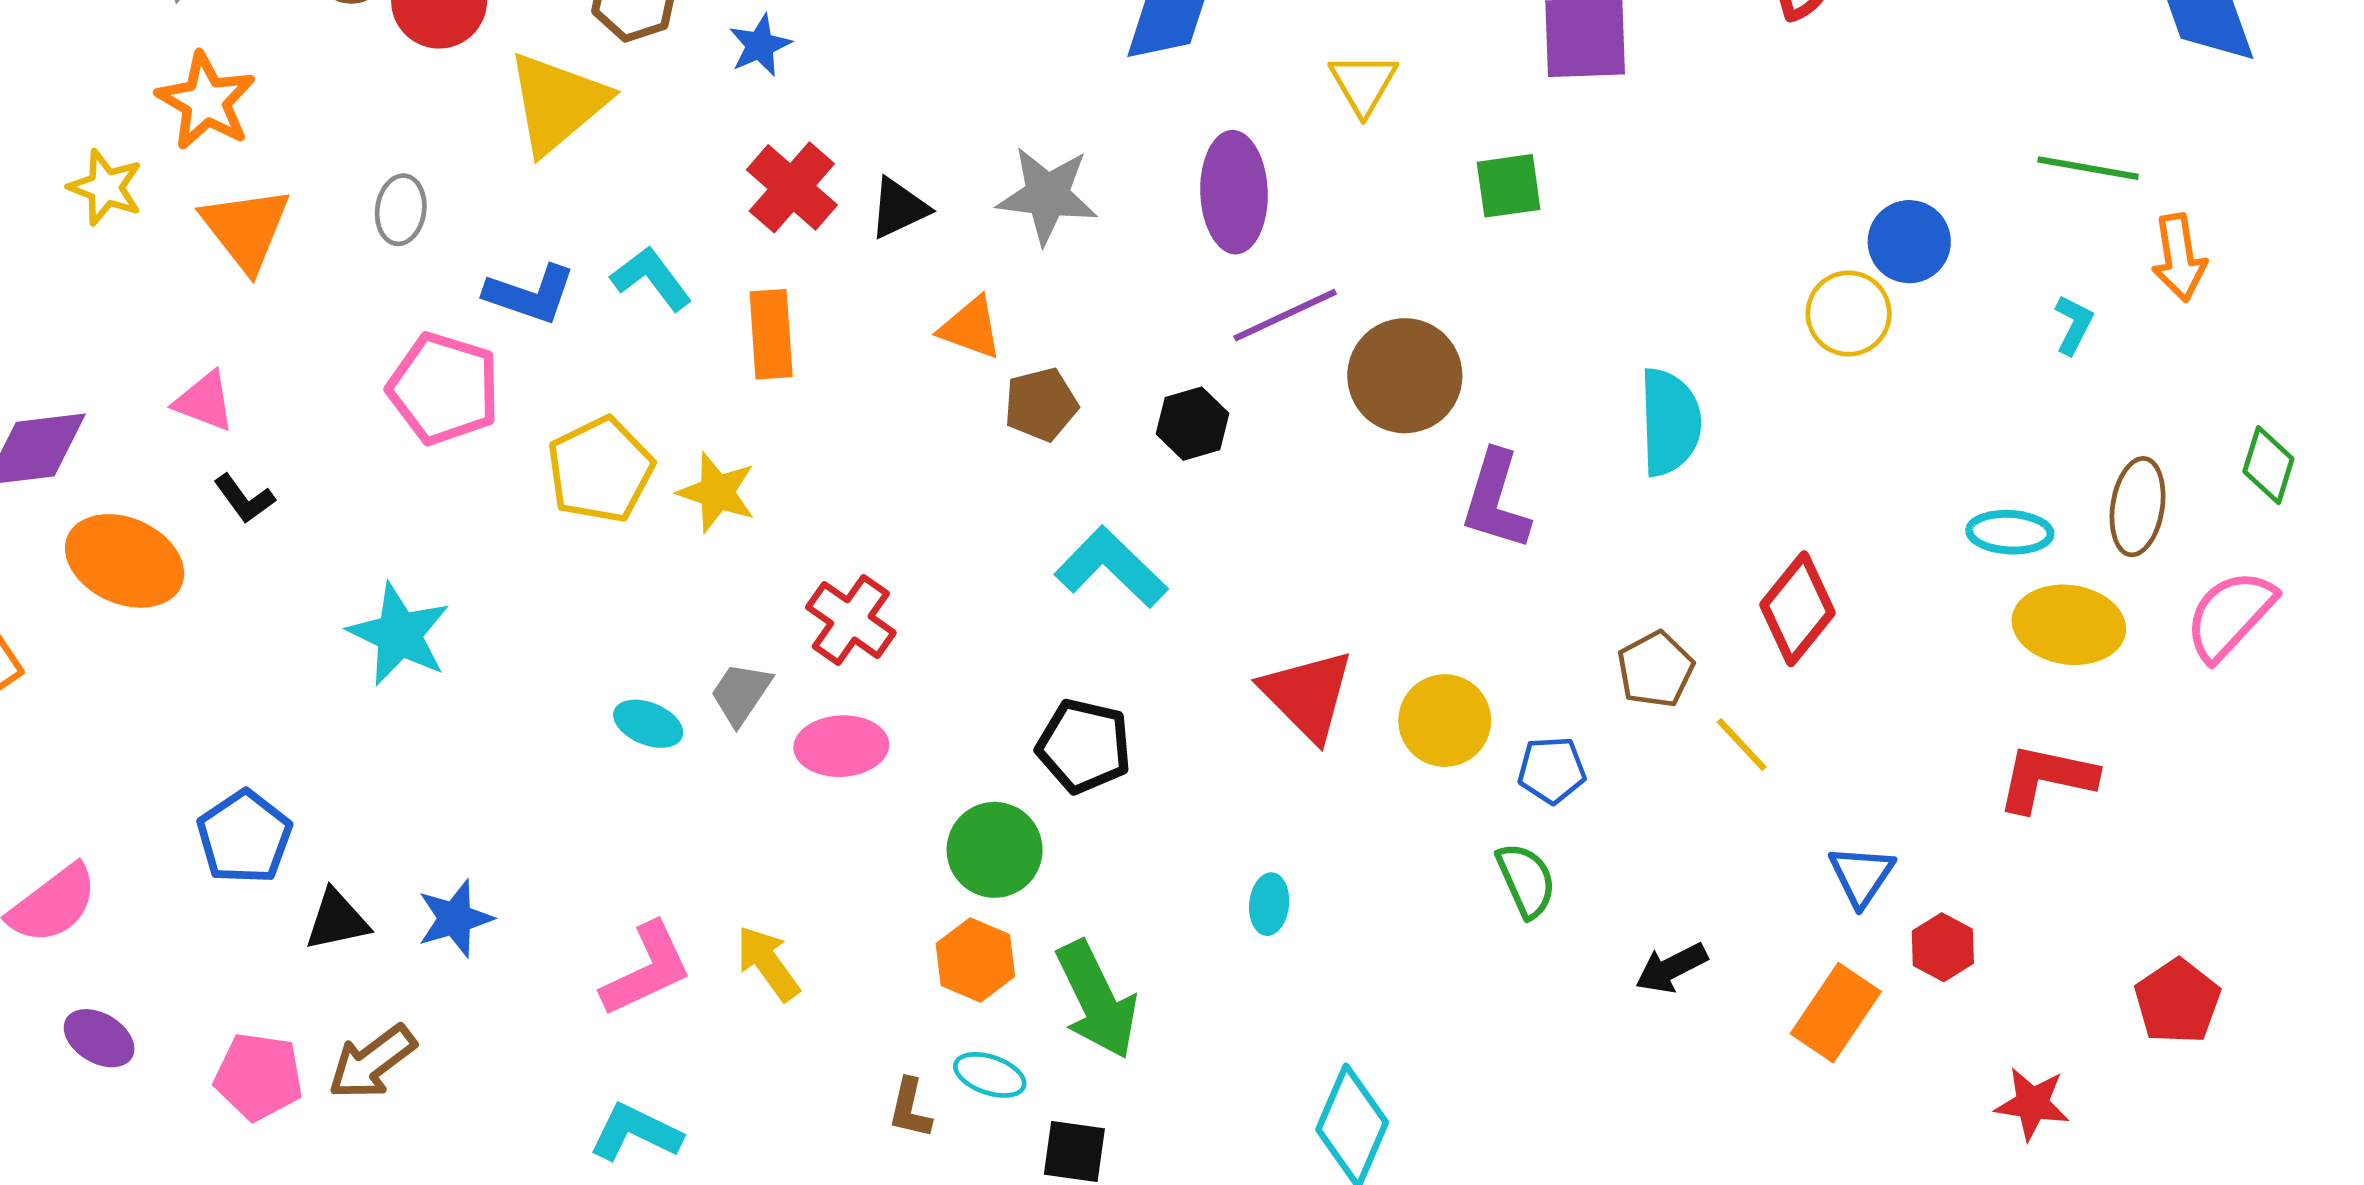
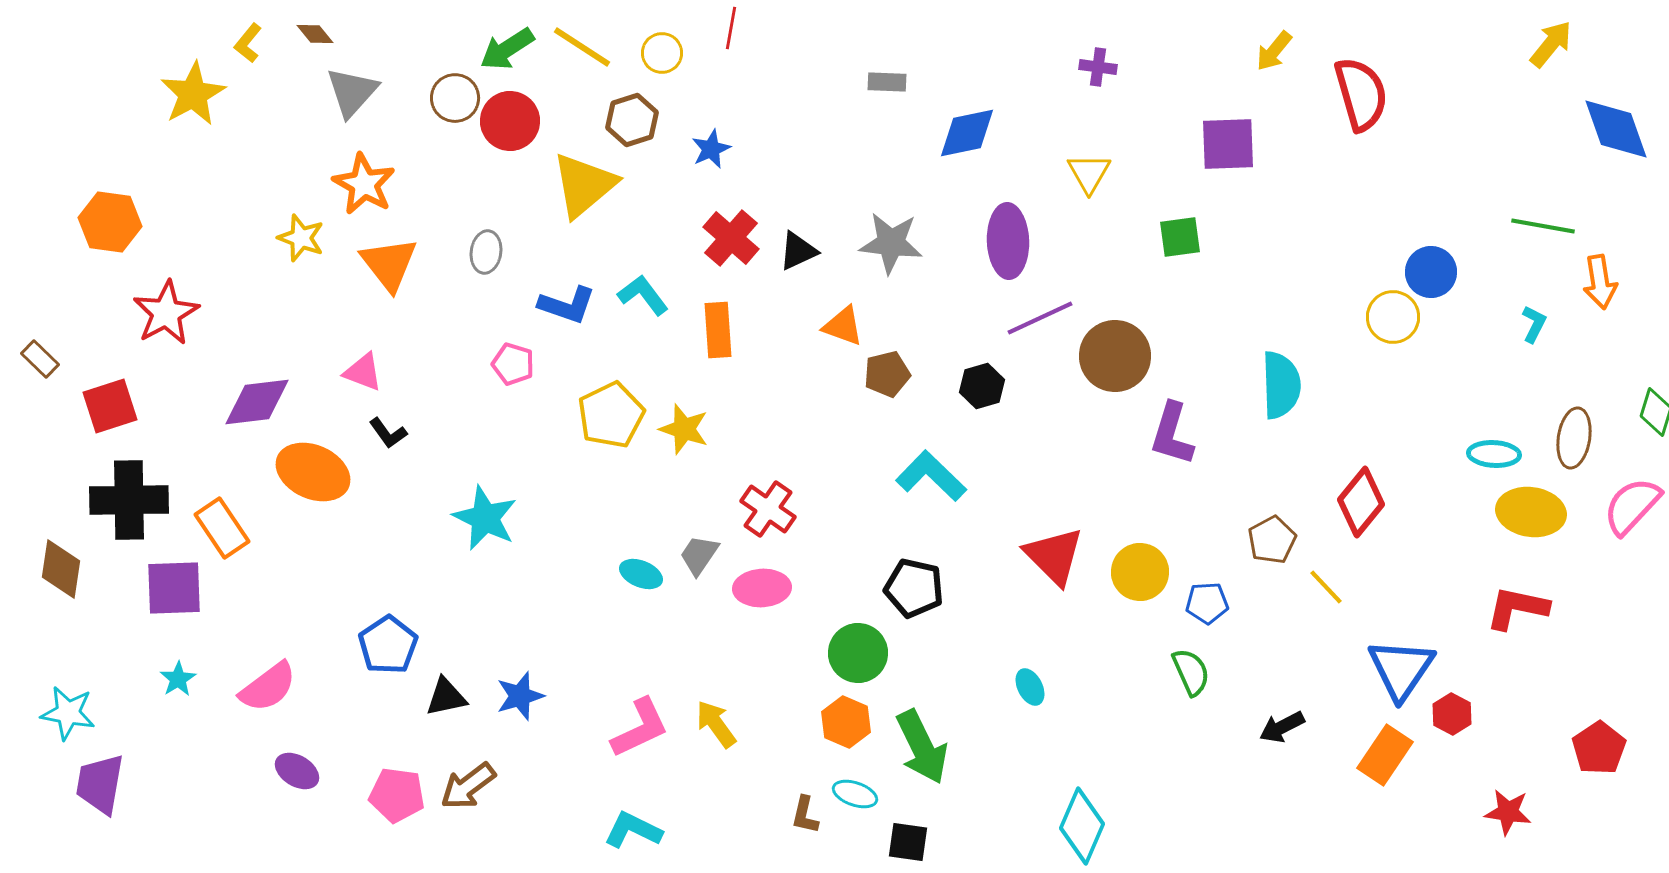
pink pentagon: (444, 389) -> (513, 364), size x0.6
blue triangle: (1861, 875) -> (1401, 669), size x1.6
cyan ellipse: (1269, 904) -> (1030, 687), turned -33

